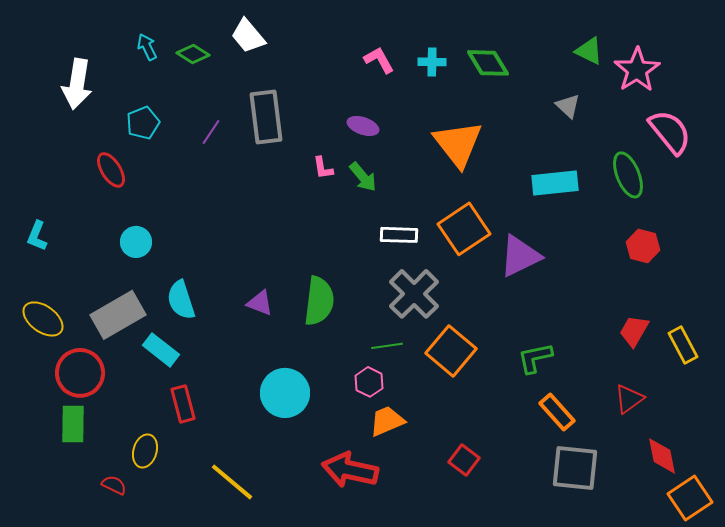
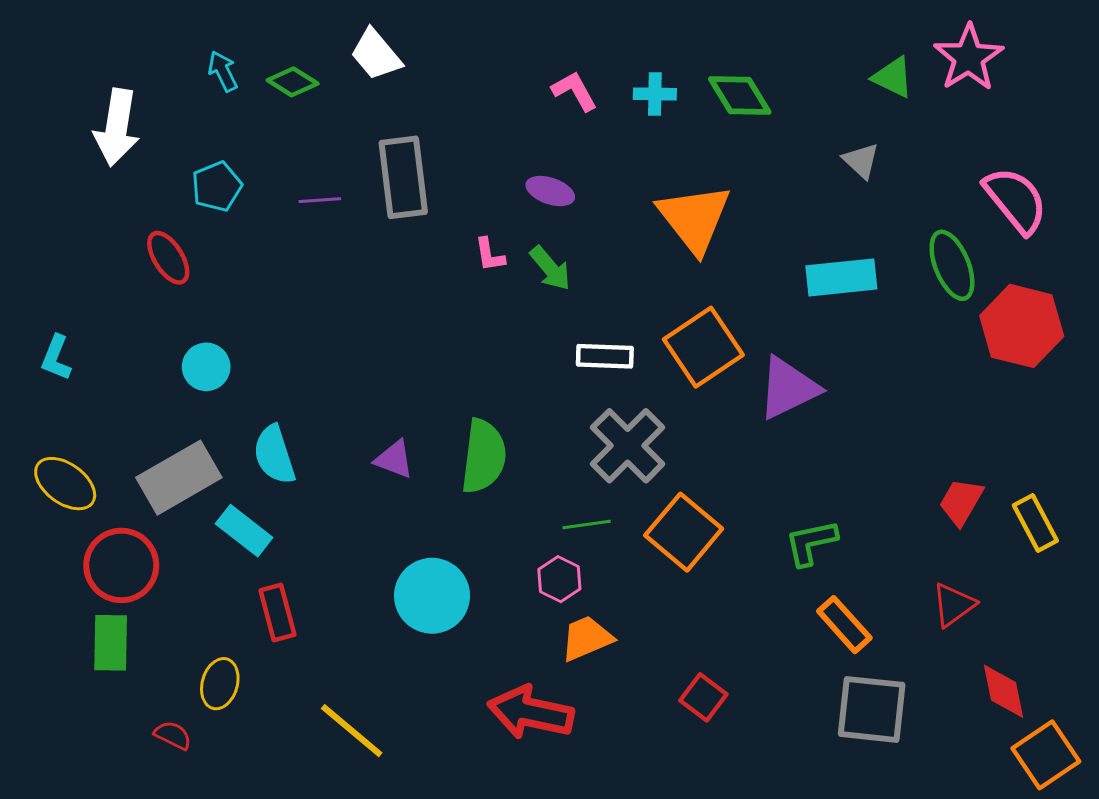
pink star: (637, 70) -> (969, 58), moved
purple line: (211, 132) -> (320, 200), turned 52
red hexagon: (643, 246) -> (1022, 326), moved, size x1.6

